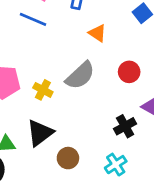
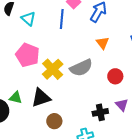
blue line: (33, 19) -> (62, 19), turned 54
yellow cross: (43, 90) -> (53, 69), size x1.5

